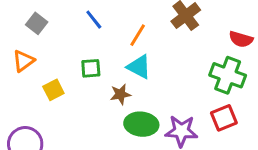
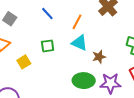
brown star: (120, 94) -> (99, 57), moved

